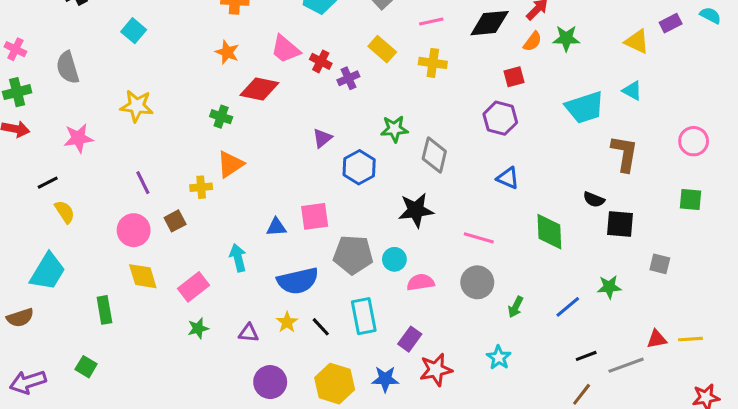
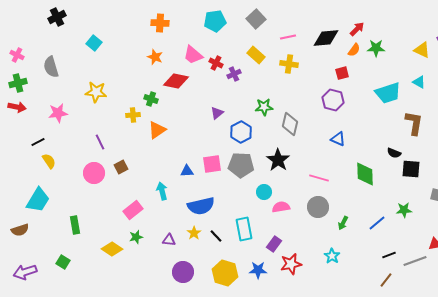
yellow cross: (201, 187) -> (133, 115), moved
black star: (416, 210) -> (278, 160), turned -30
gray pentagon: (353, 255) -> (241, 165), moved
yellow diamond: (143, 276) -> (112, 249), moved, turned -40

